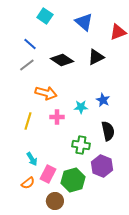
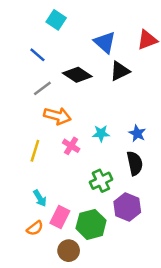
blue triangle: (84, 22) -> (105, 42), moved
gray line: (27, 65) -> (42, 88), moved
blue star: (103, 100) -> (137, 133), moved
pink cross: (57, 117) -> (71, 146), turned 32
green cross: (81, 145) -> (101, 181), turned -36

